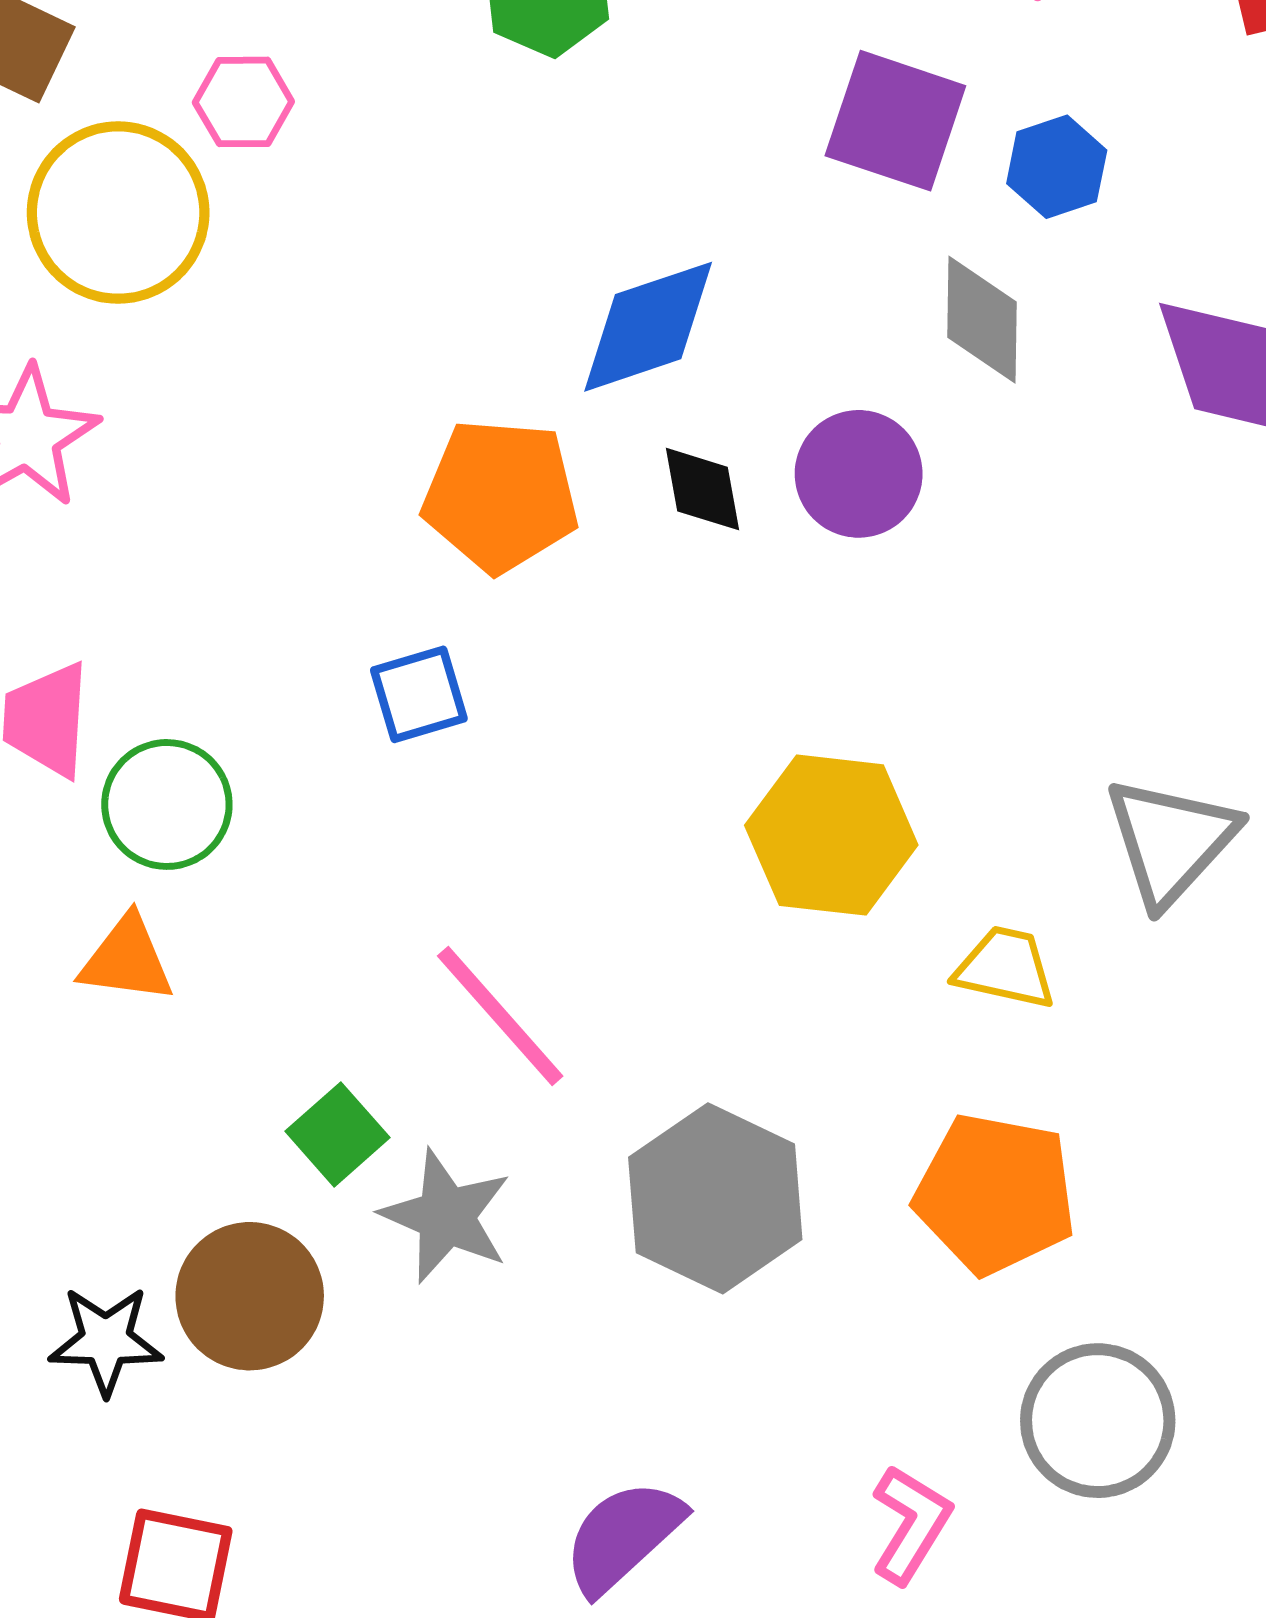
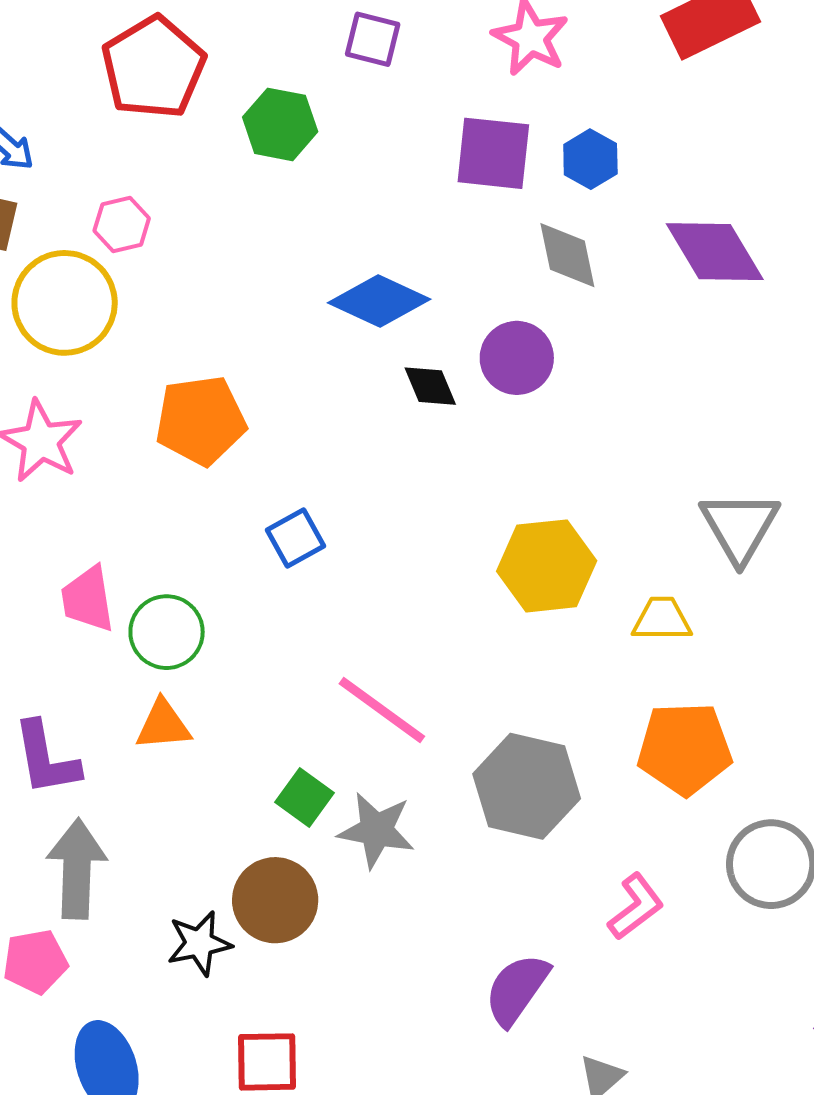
blue diamond: (648, 327) -> (379, 301), turned 56
orange pentagon: (501, 496) -> (201, 420), moved
pink L-shape: (911, 1524) -> (636, 907), moved, turned 34

